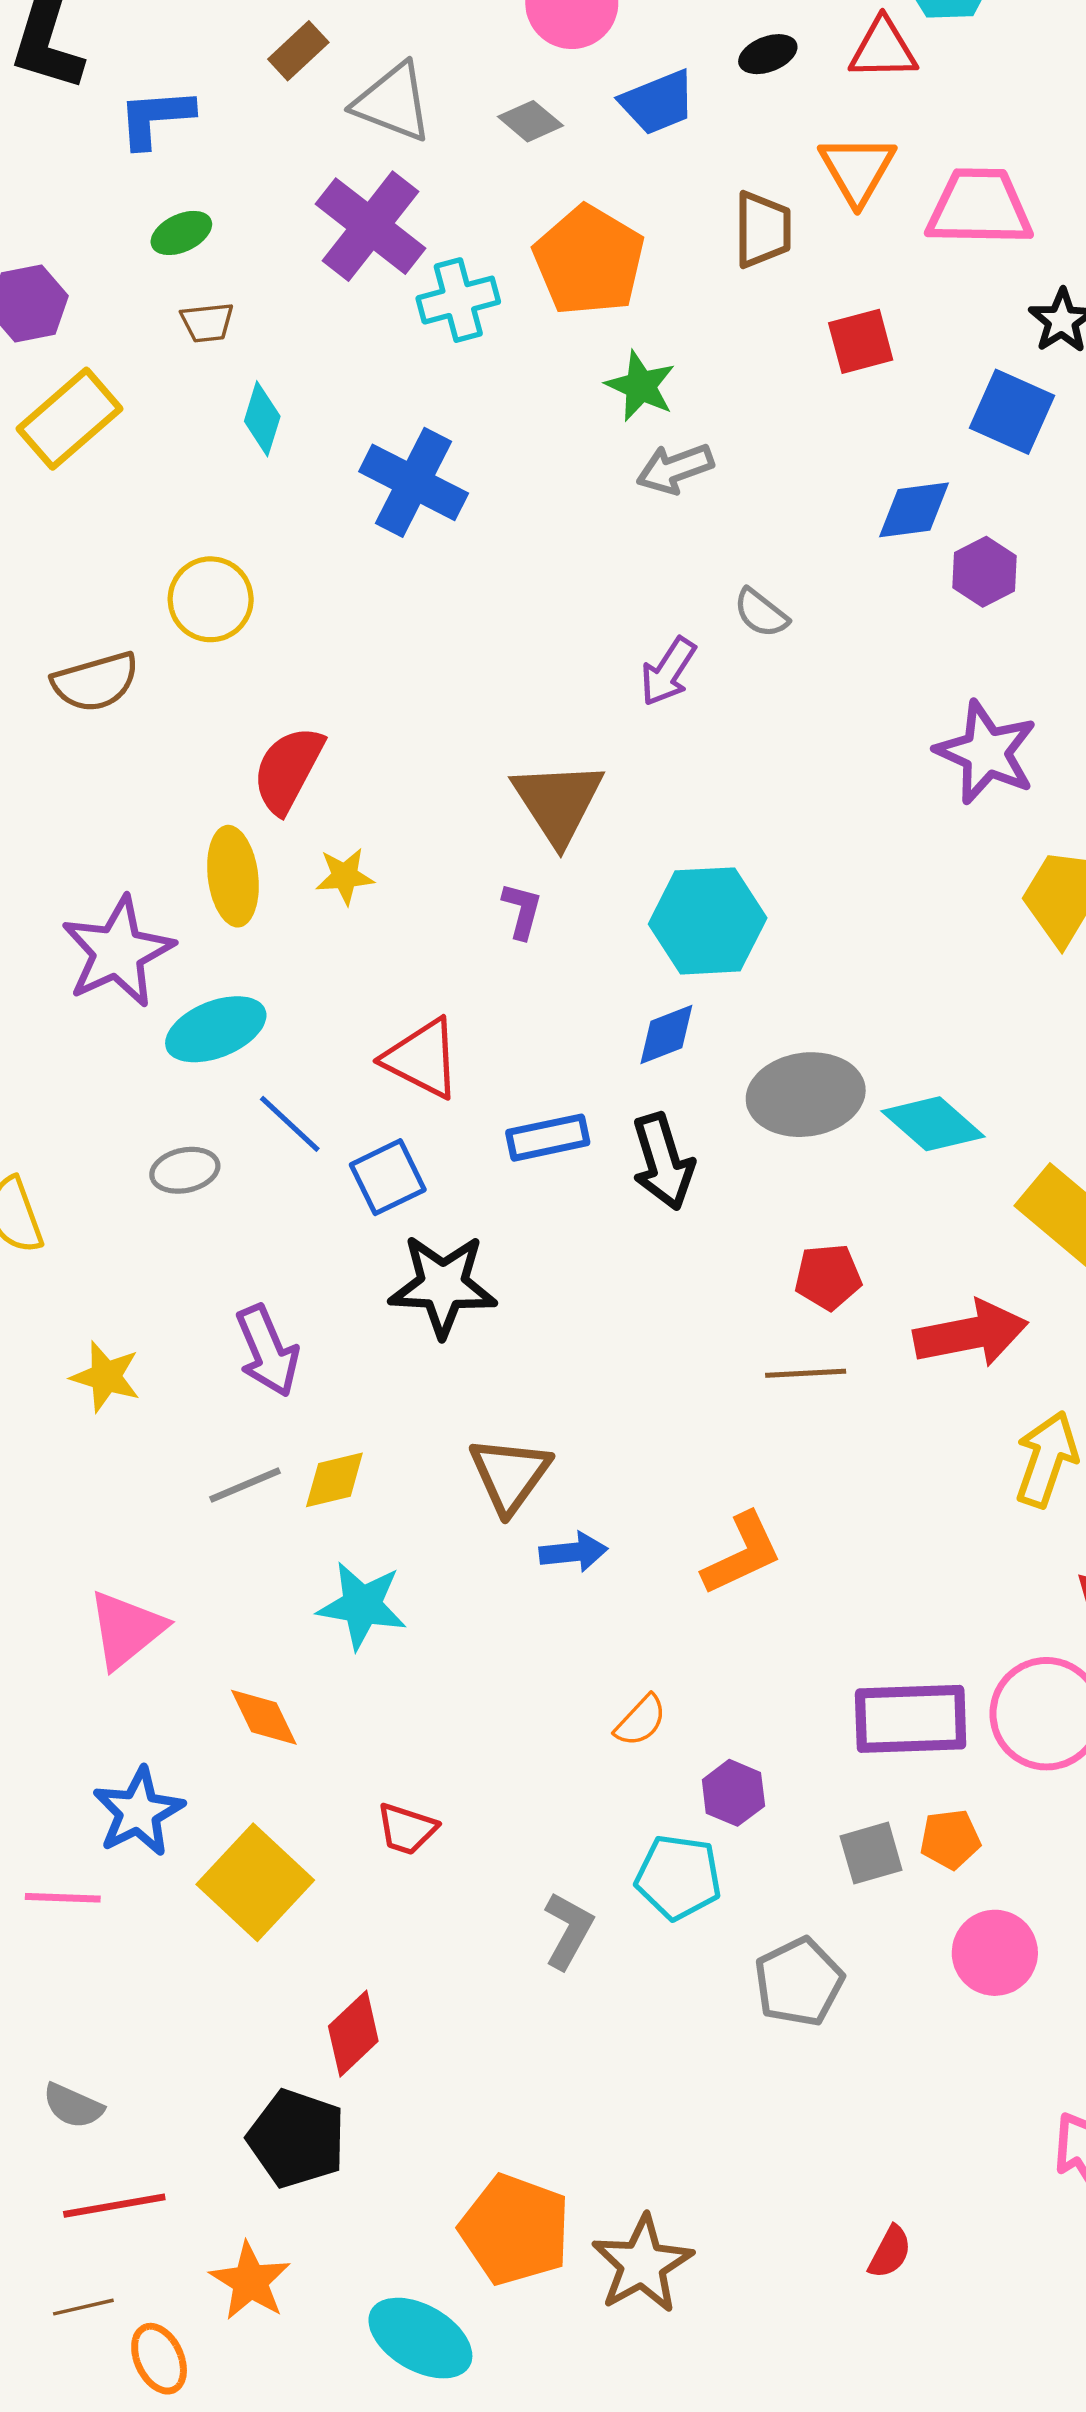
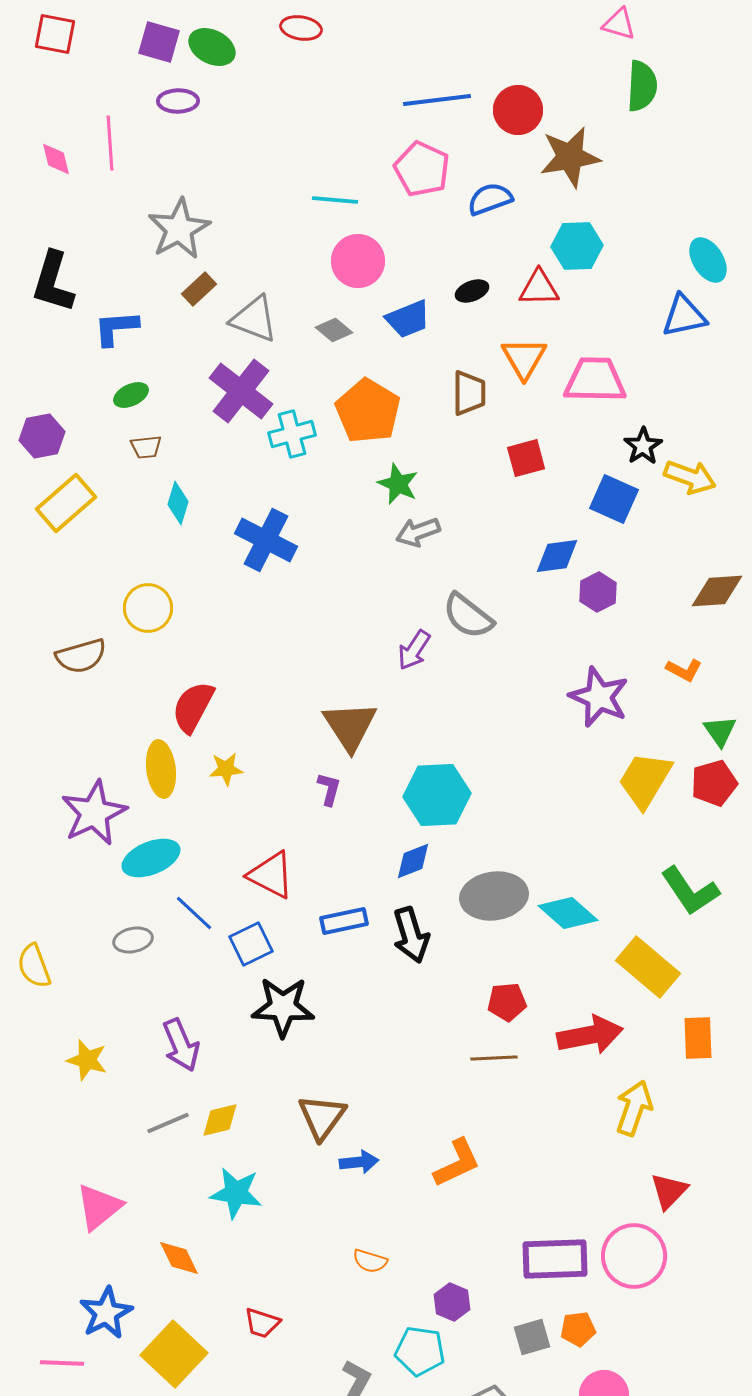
gray semicircle: (761, 613) -> (468, 616), size x1.6
orange semicircle: (641, 1721) -> (370, 1261), moved, turned 64

